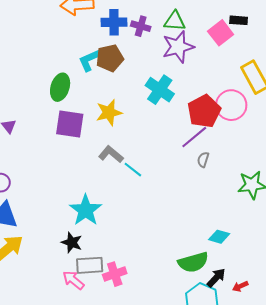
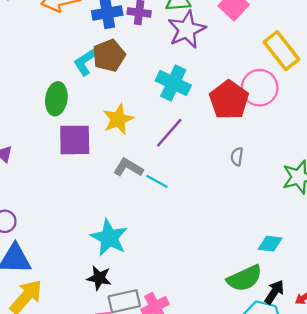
purple line: (194, 137) -> (169, 133), moved

